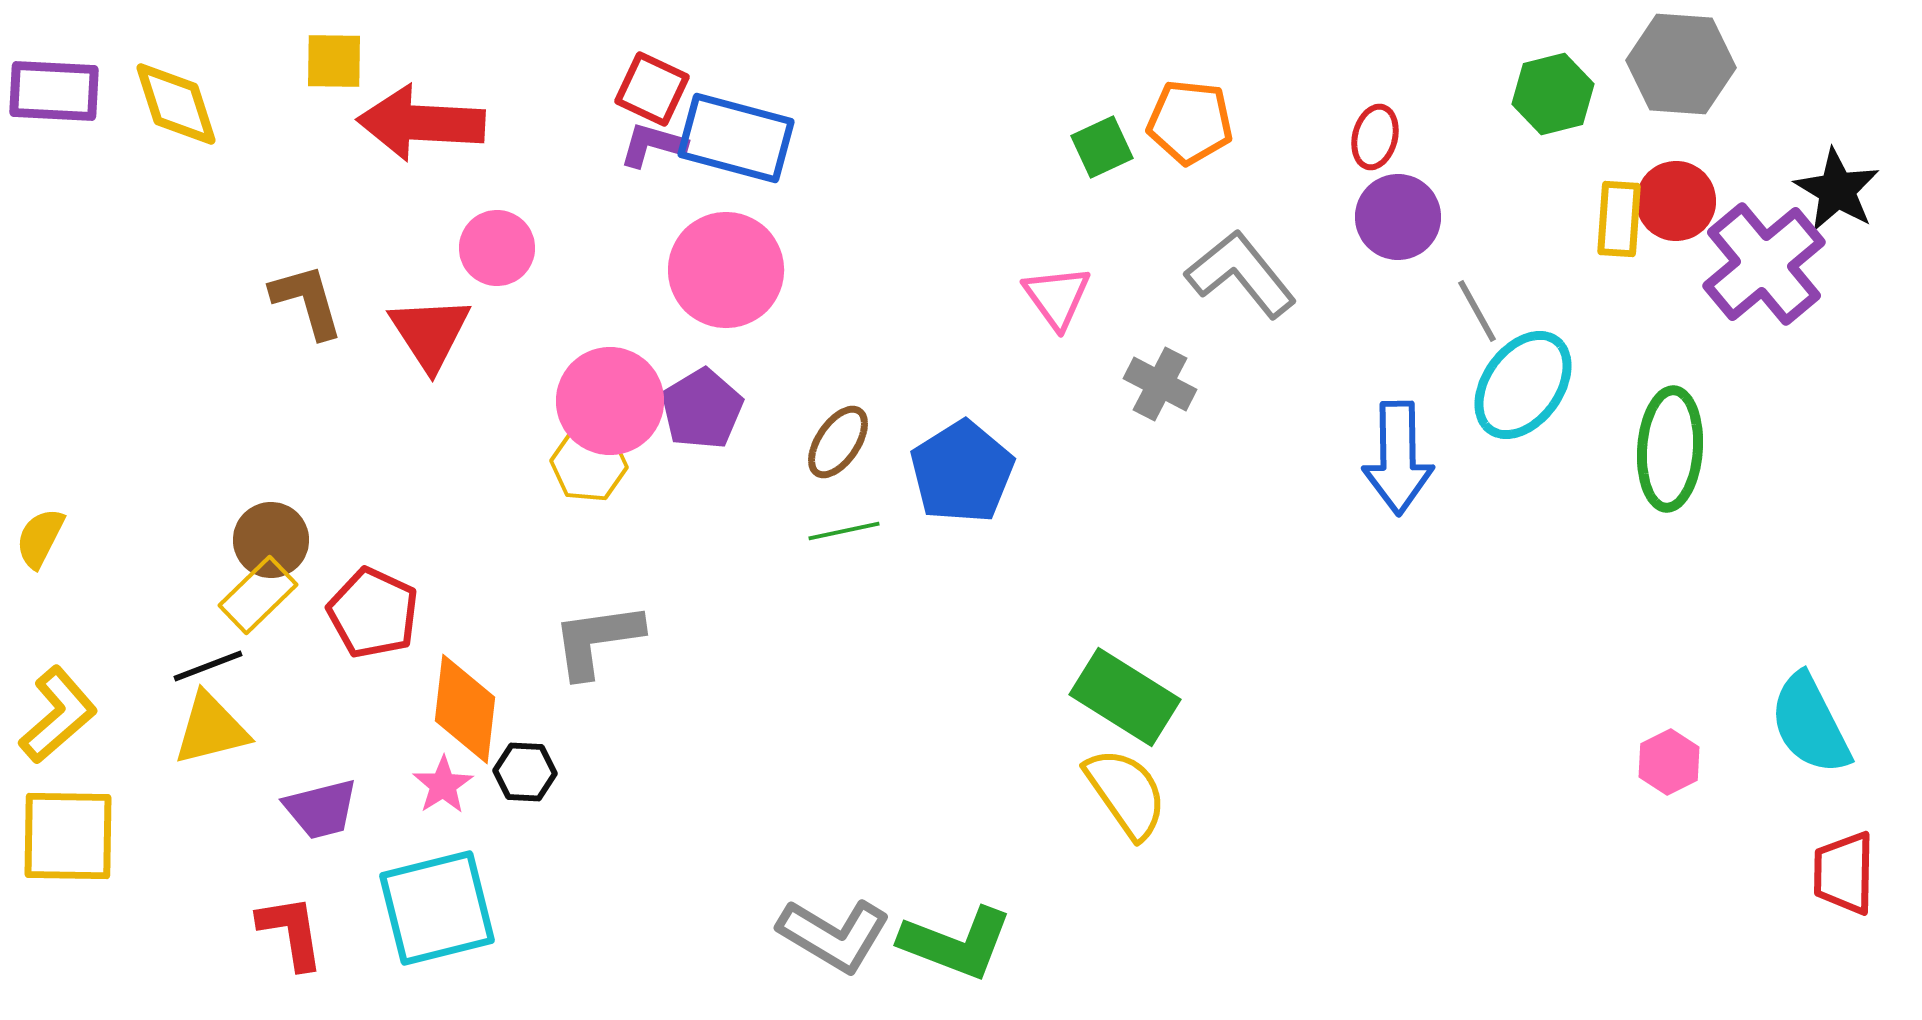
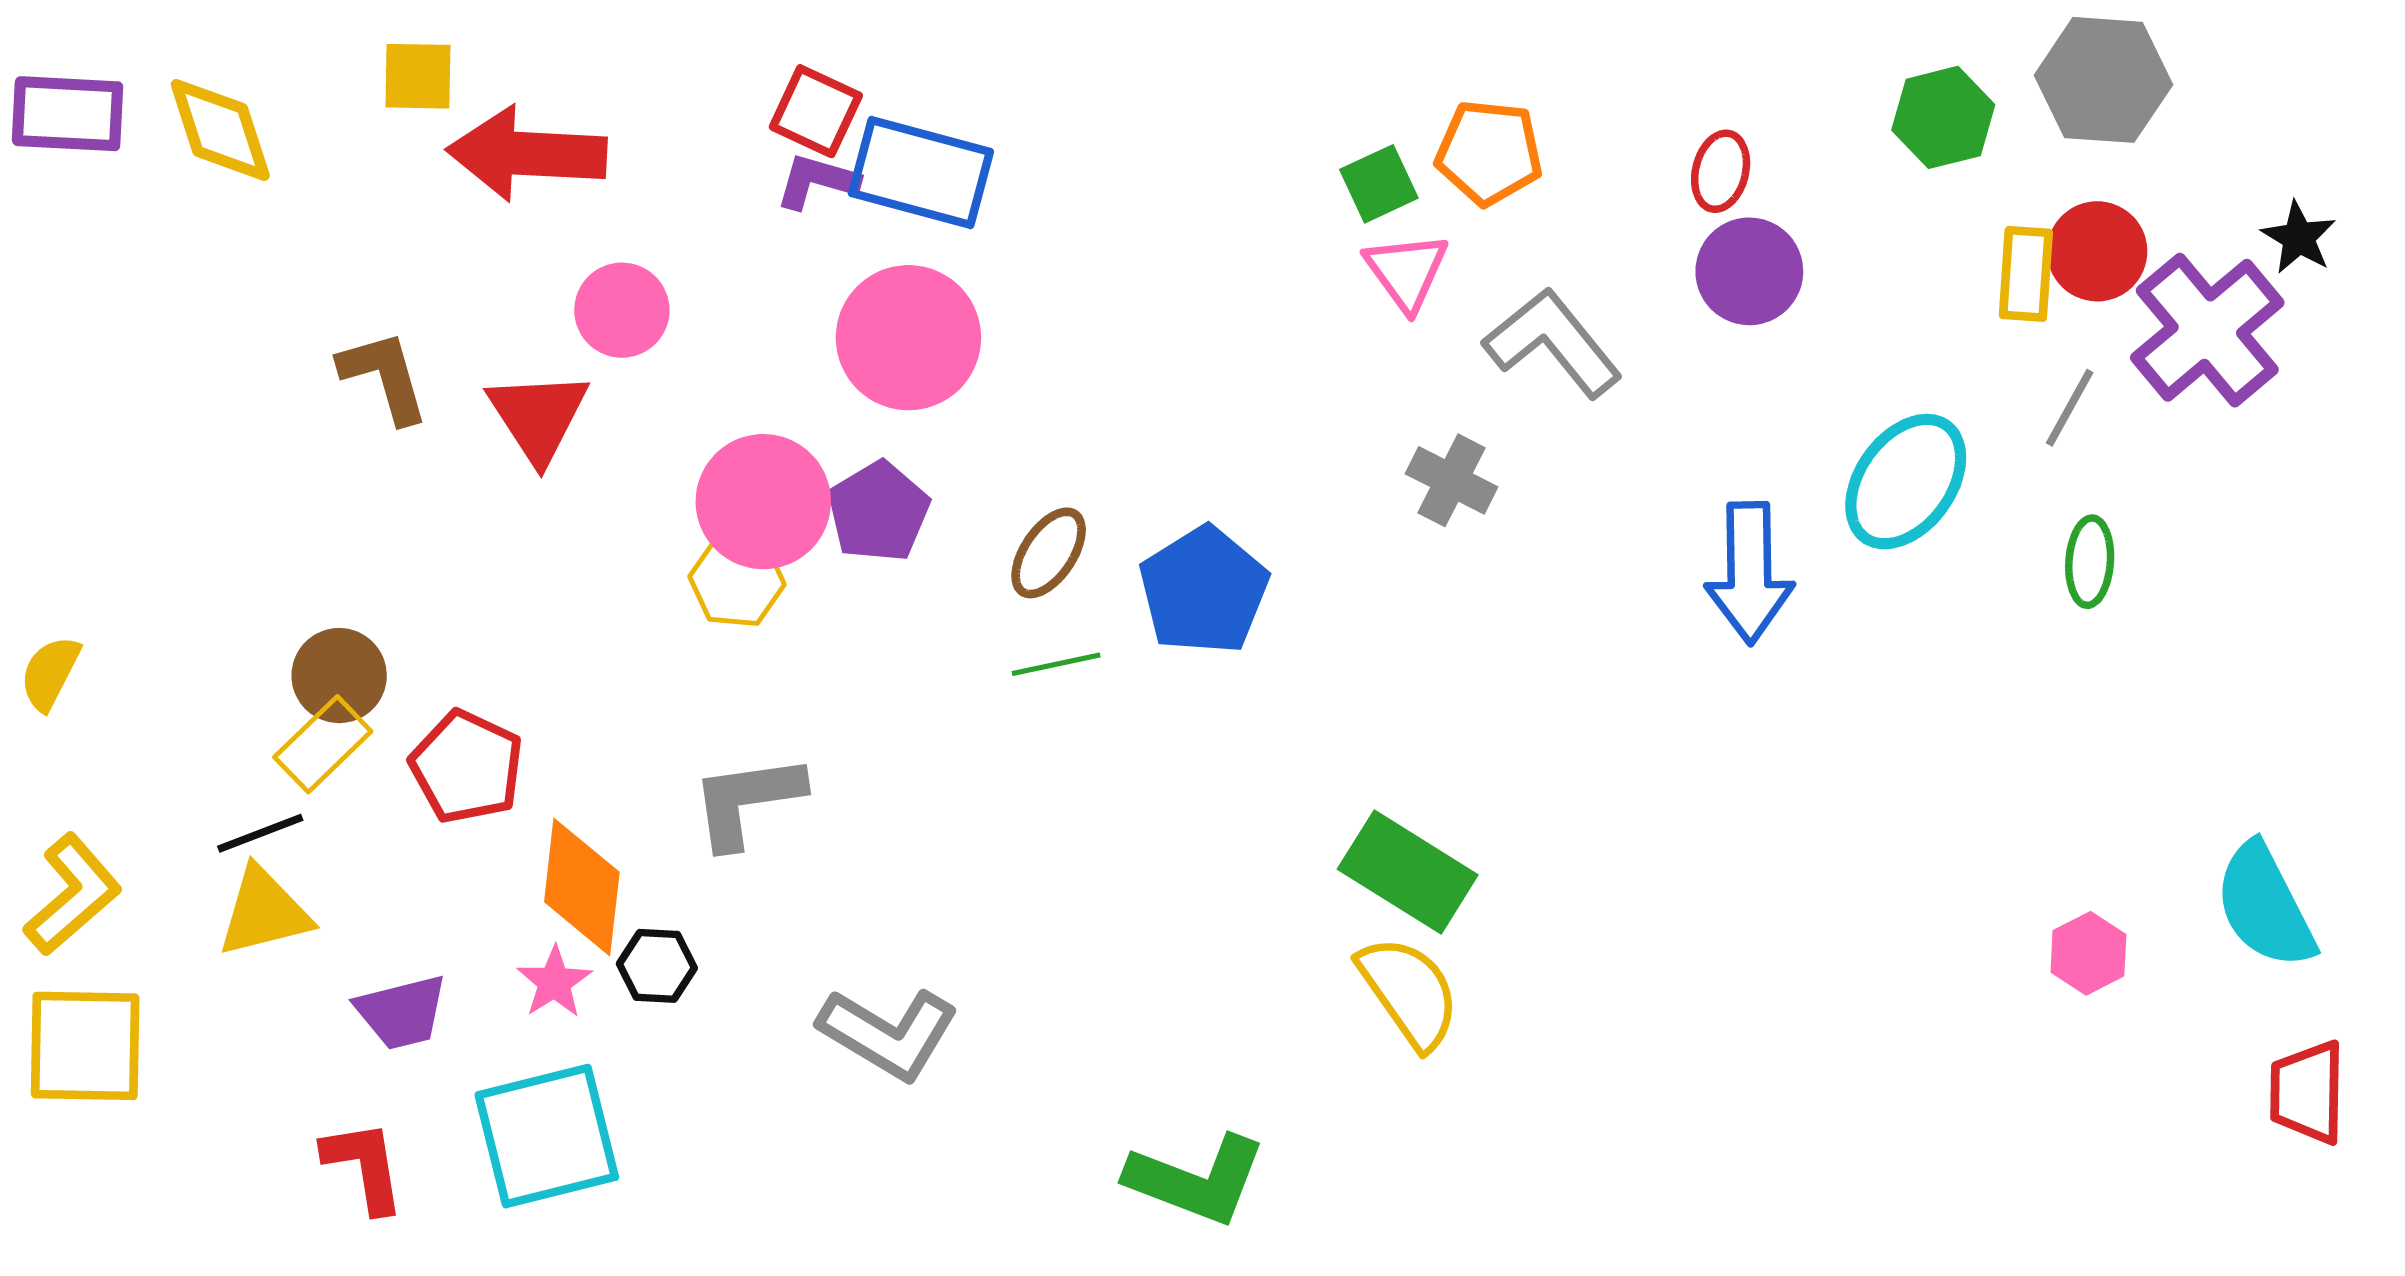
black star: (1837, 190) -> (2299, 238), size x0.7
pink triangle: (1057, 297) -> (1406, 271), moved
gray line: (1477, 311) -> (2070, 408), moved, turned 58
green ellipse: (1670, 449) -> (2090, 562), size x0.6
gray L-shape: (834, 935) -> (888, 1033), moved

